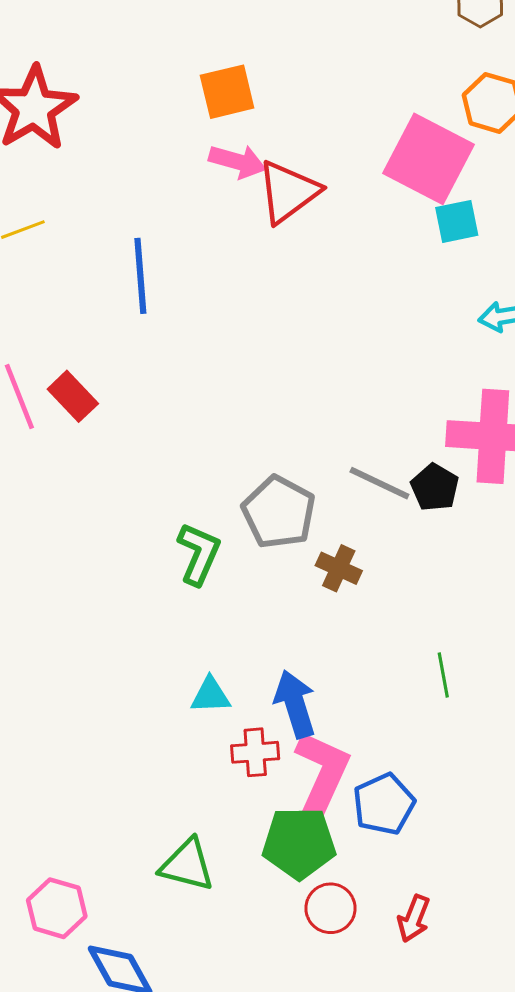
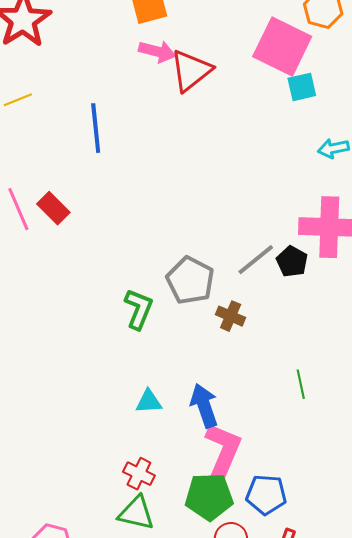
gray line: (379, 483) -> (256, 260), turned -63
red cross: (255, 752) -> (139, 474), moved, turned 32
blue pentagon: (384, 804) -> (266, 495), moved, turned 30

